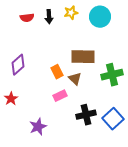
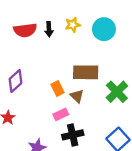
red semicircle: (27, 18) -> (25, 30), size x1.5
green cross: (112, 75) -> (117, 92), turned -30
black cross: (86, 115) -> (73, 135), moved

